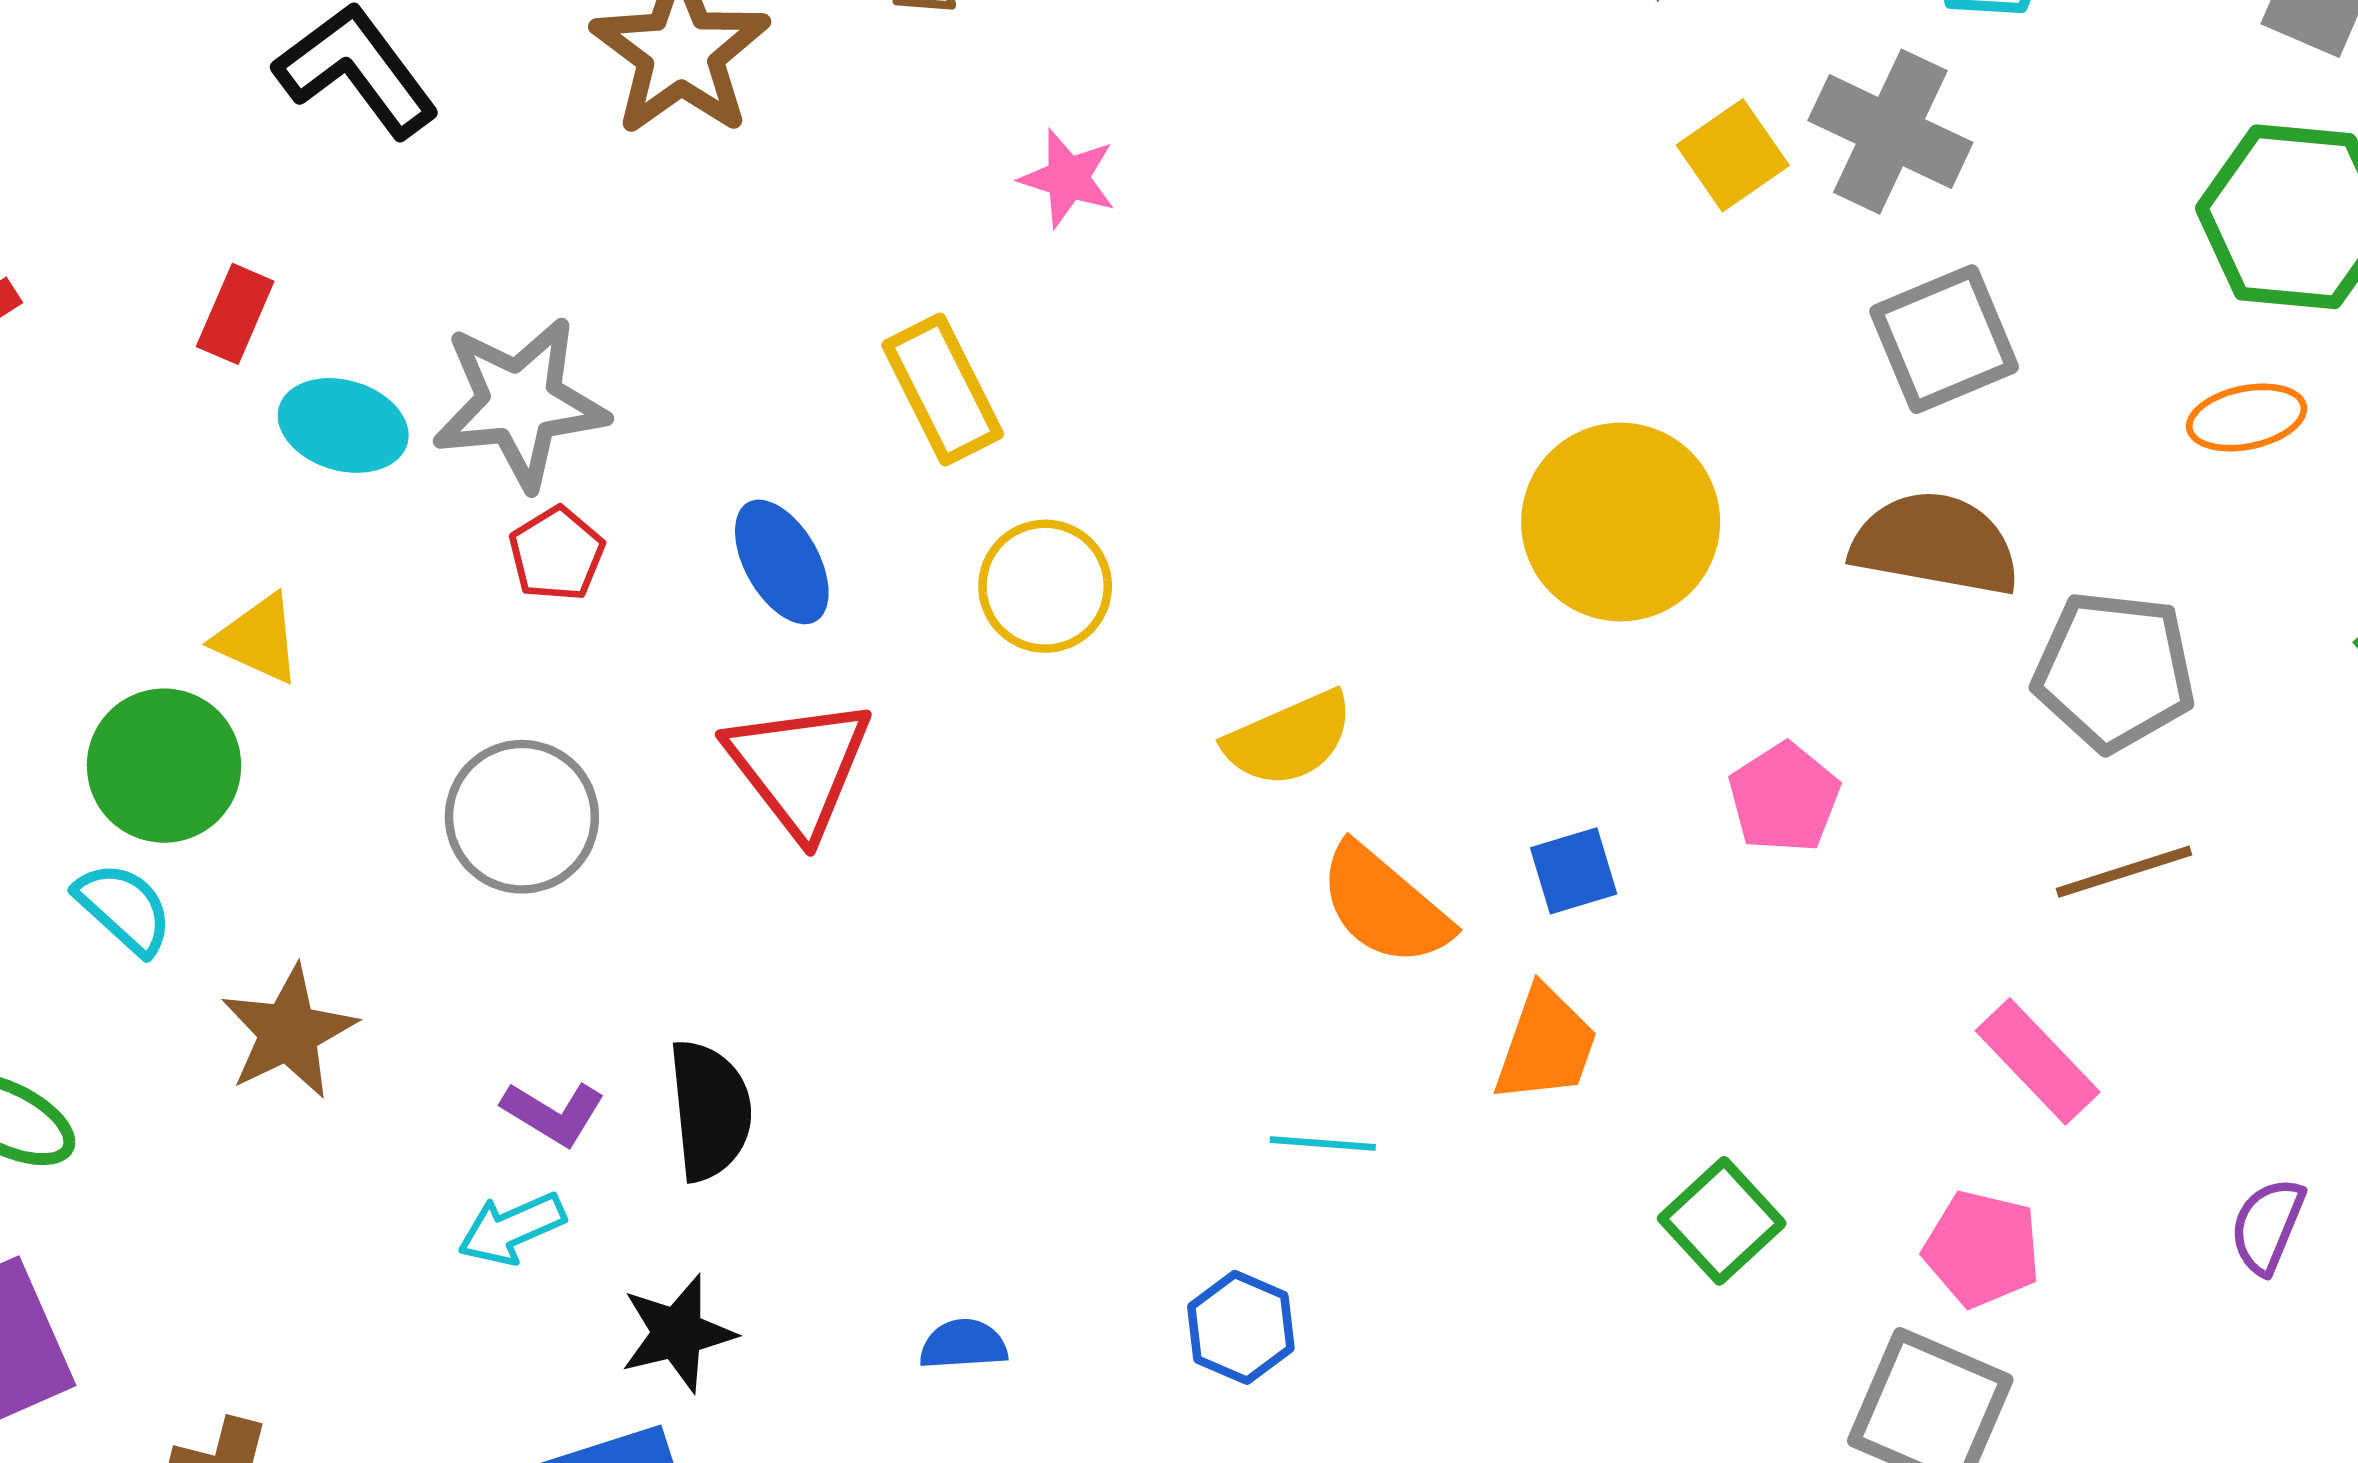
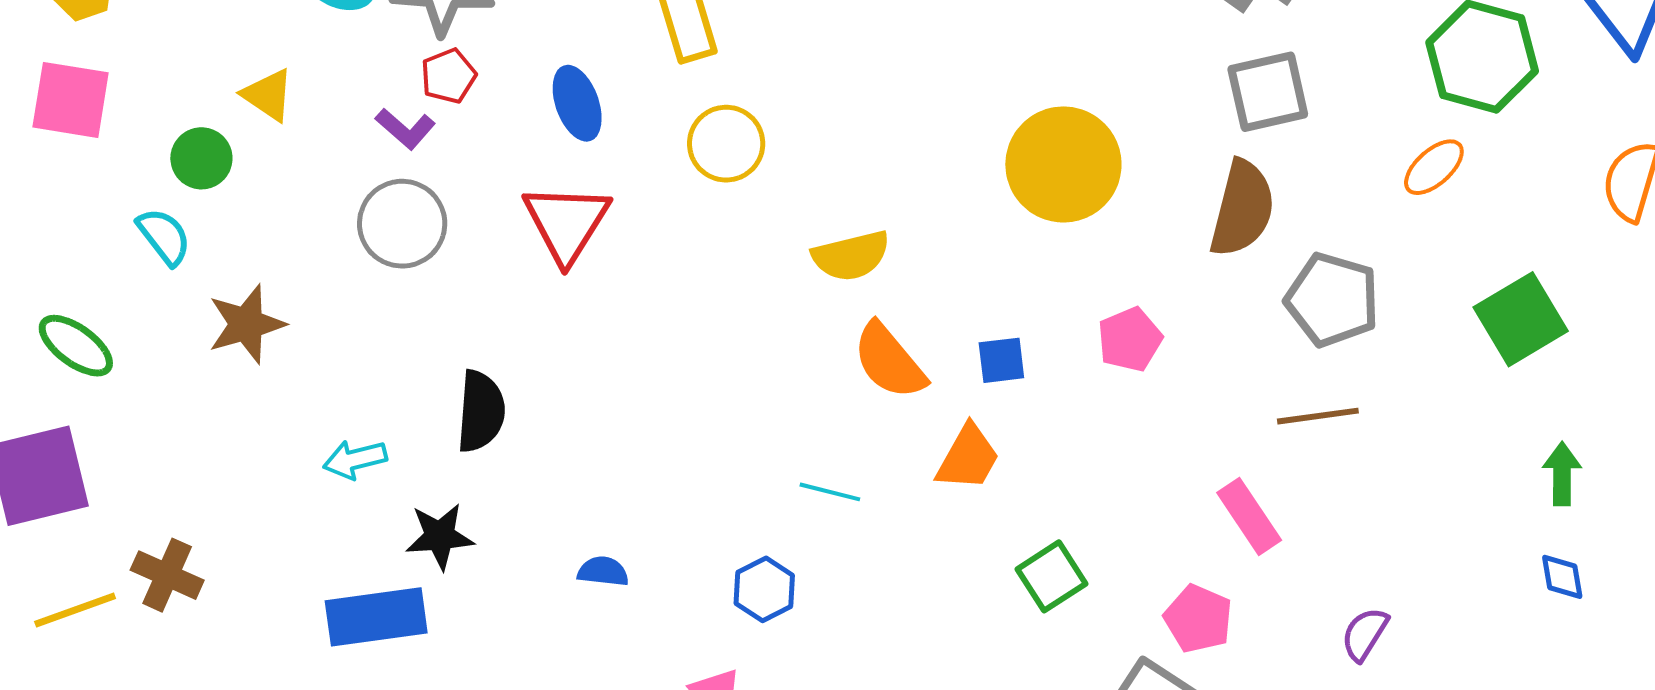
orange ellipse: (2247, 417) -> (1434, 167), turned -40
brown semicircle: (1935, 544) -> (1242, 209), turned 84
green circle: (164, 766) -> (201, 158), size x0.7
purple L-shape: (553, 1113) -> (405, 129), moved

